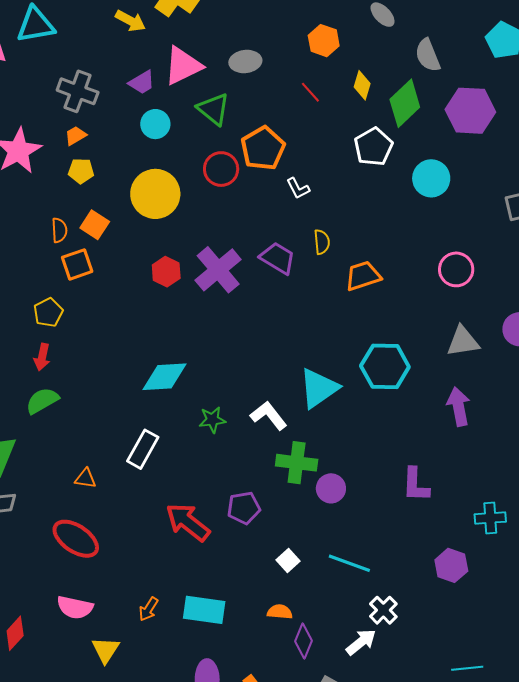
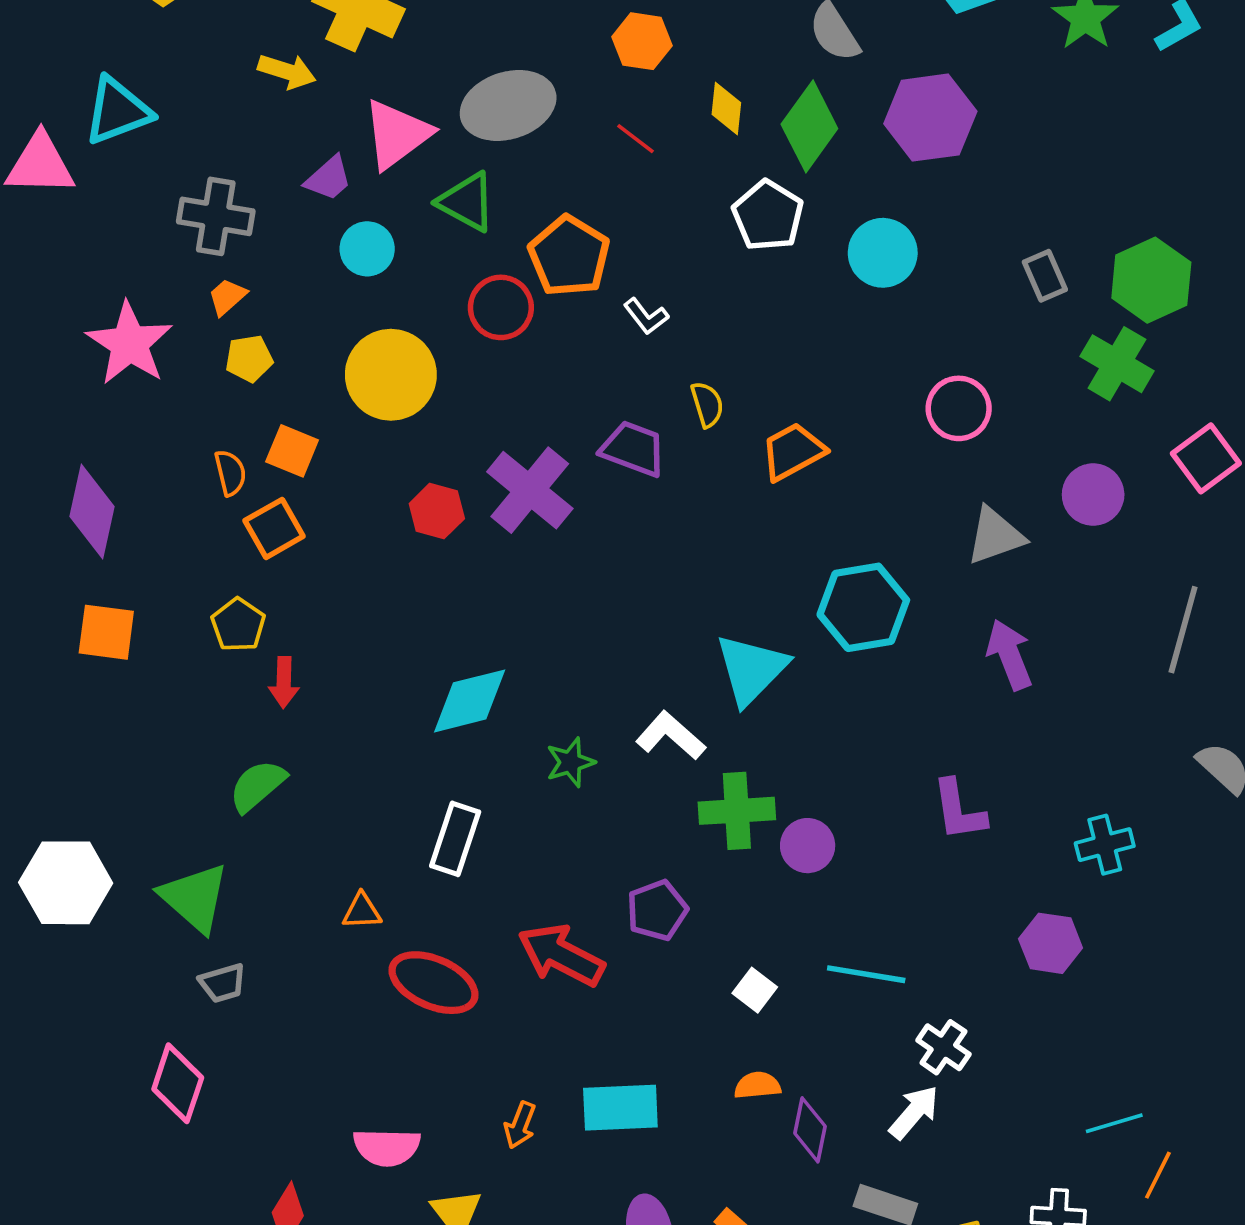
gray ellipse: (245, 61) -> (508, 105), size x1.6
red arrow: (42, 357) -> (284, 682), moved
red ellipse: (76, 539) -> (433, 983), moved

